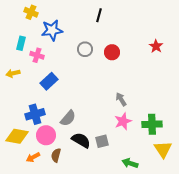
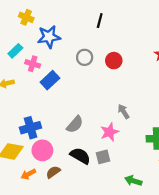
cyan rectangle: (21, 43) -> (15, 51), turned 32
blue rectangle: (49, 81) -> (50, 80), moved
gray semicircle: (68, 118) -> (75, 124), moved
pink star: (123, 121) -> (109, 132), moved
brown semicircle: (56, 155) -> (53, 172), turned 40

